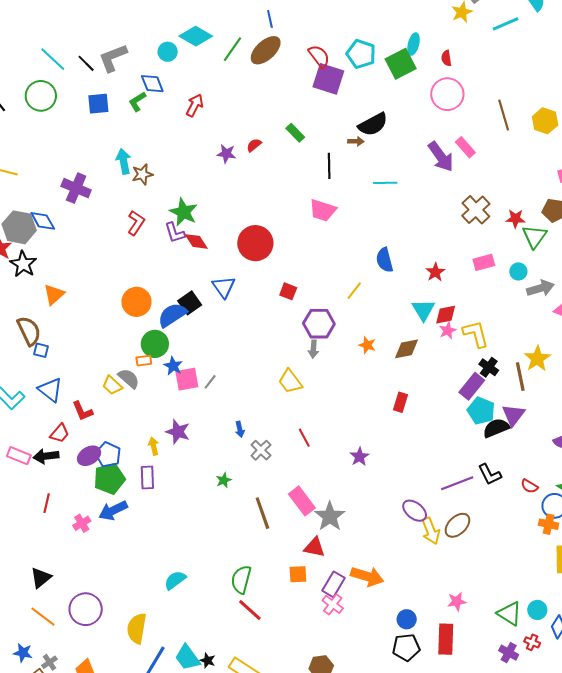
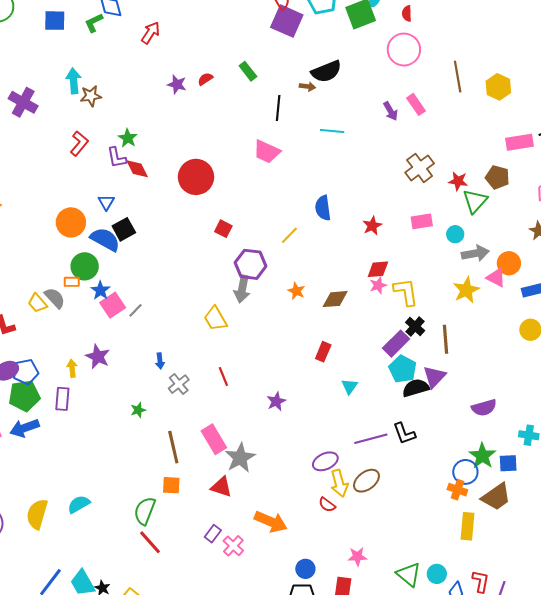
purple arrow: (441, 157) -> (391, 111), size x0.6
green star: (184, 212) -> (128, 138), size x0.7
blue triangle: (224, 287) -> (106, 202), moved, size x0.7
cyan triangle: (423, 310) -> (349, 386), moved, size x0.7
blue semicircle: (172, 315) -> (105, 239), turned 56
gray arrow: (313, 349) -> (242, 289), size x1.5
yellow star: (537, 359) -> (466, 290), moved
pink square: (187, 379) -> (113, 305), turned -30
blue pentagon: (108, 455) -> (26, 372), turned 30
red semicircle: (529, 486) -> (327, 505), moved
purple ellipse: (415, 511) -> (325, 461), turned -70
orange square: (298, 574) -> (171, 485), moved
purple rectangle: (334, 584) -> (213, 534), moved, size x0.7
yellow semicircle: (137, 628) -> (37, 514), moved

